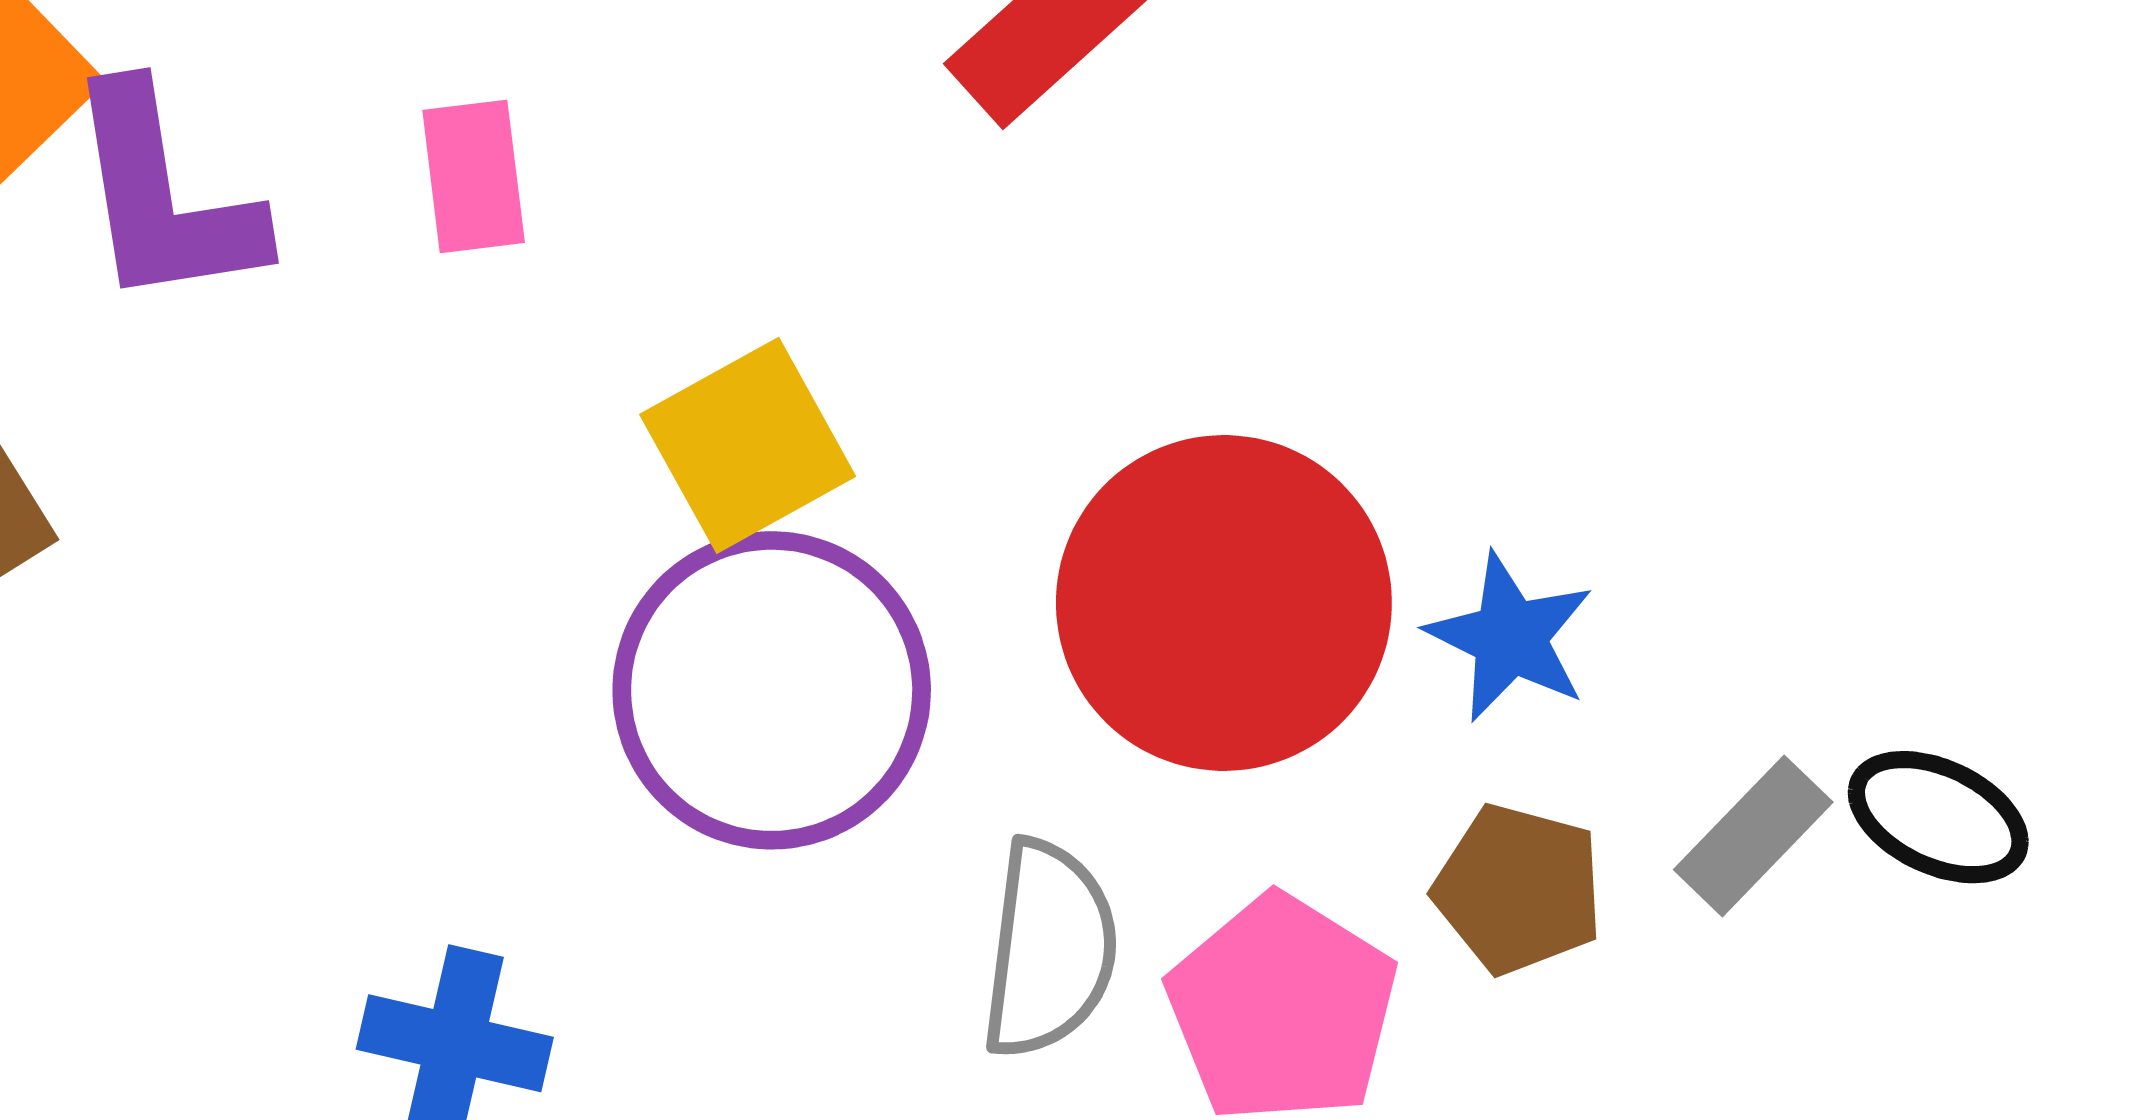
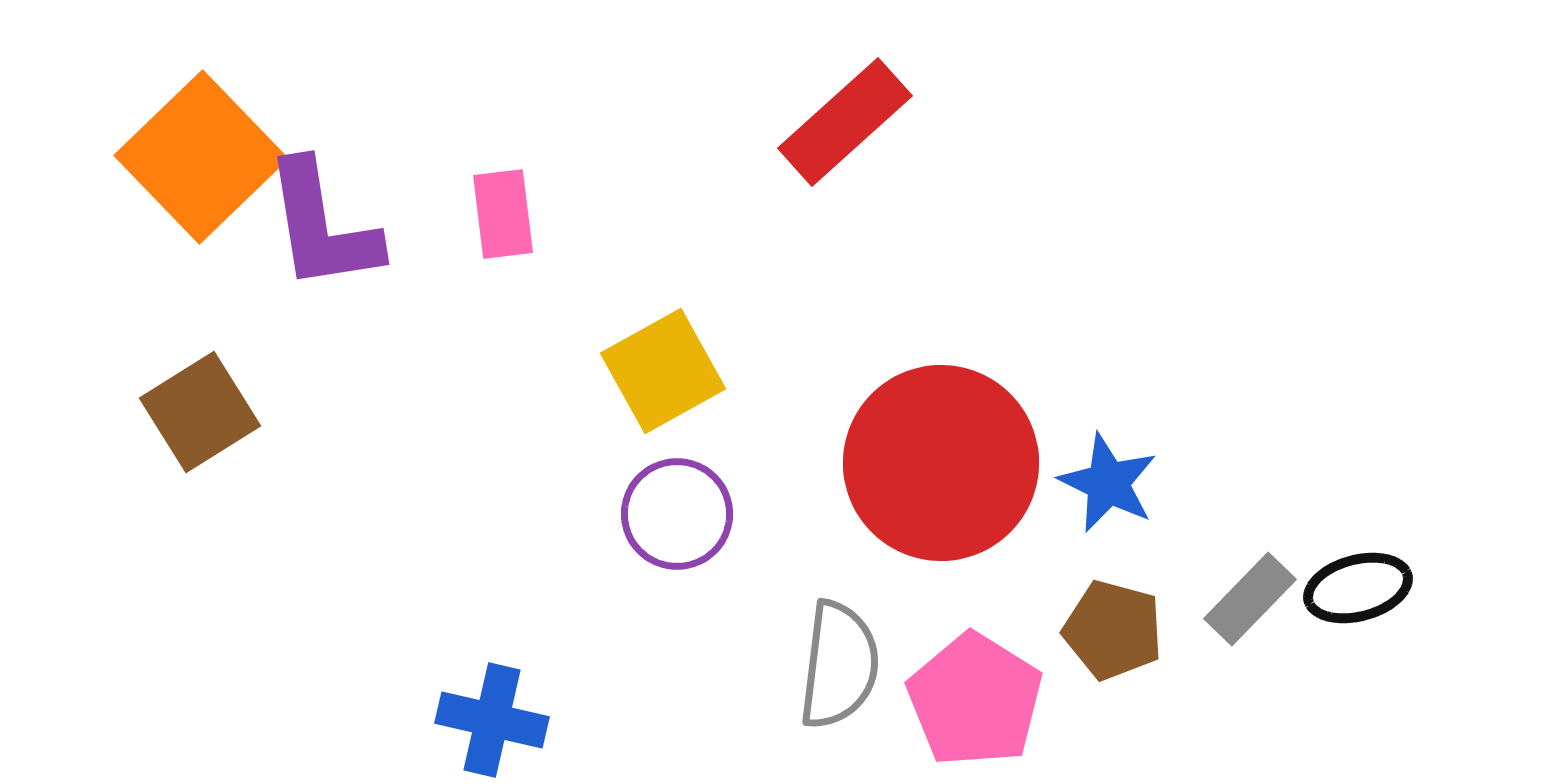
purple circle: (772, 690) -> (677, 514), size x0.6
black ellipse: (1938, 817) -> (1358, 588), turned -40

